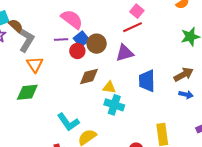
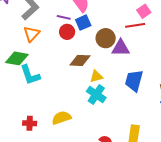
brown circle: (97, 44) -> (106, 38), moved
red circle: (77, 51) -> (67, 32), moved
yellow triangle: (109, 87) -> (96, 76), turned -40
cyan L-shape: (68, 122) -> (30, 75), moved

